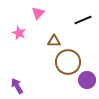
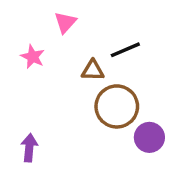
black line: (83, 20) -> (125, 50), moved
purple arrow: (17, 86) -> (29, 148), turned 35

